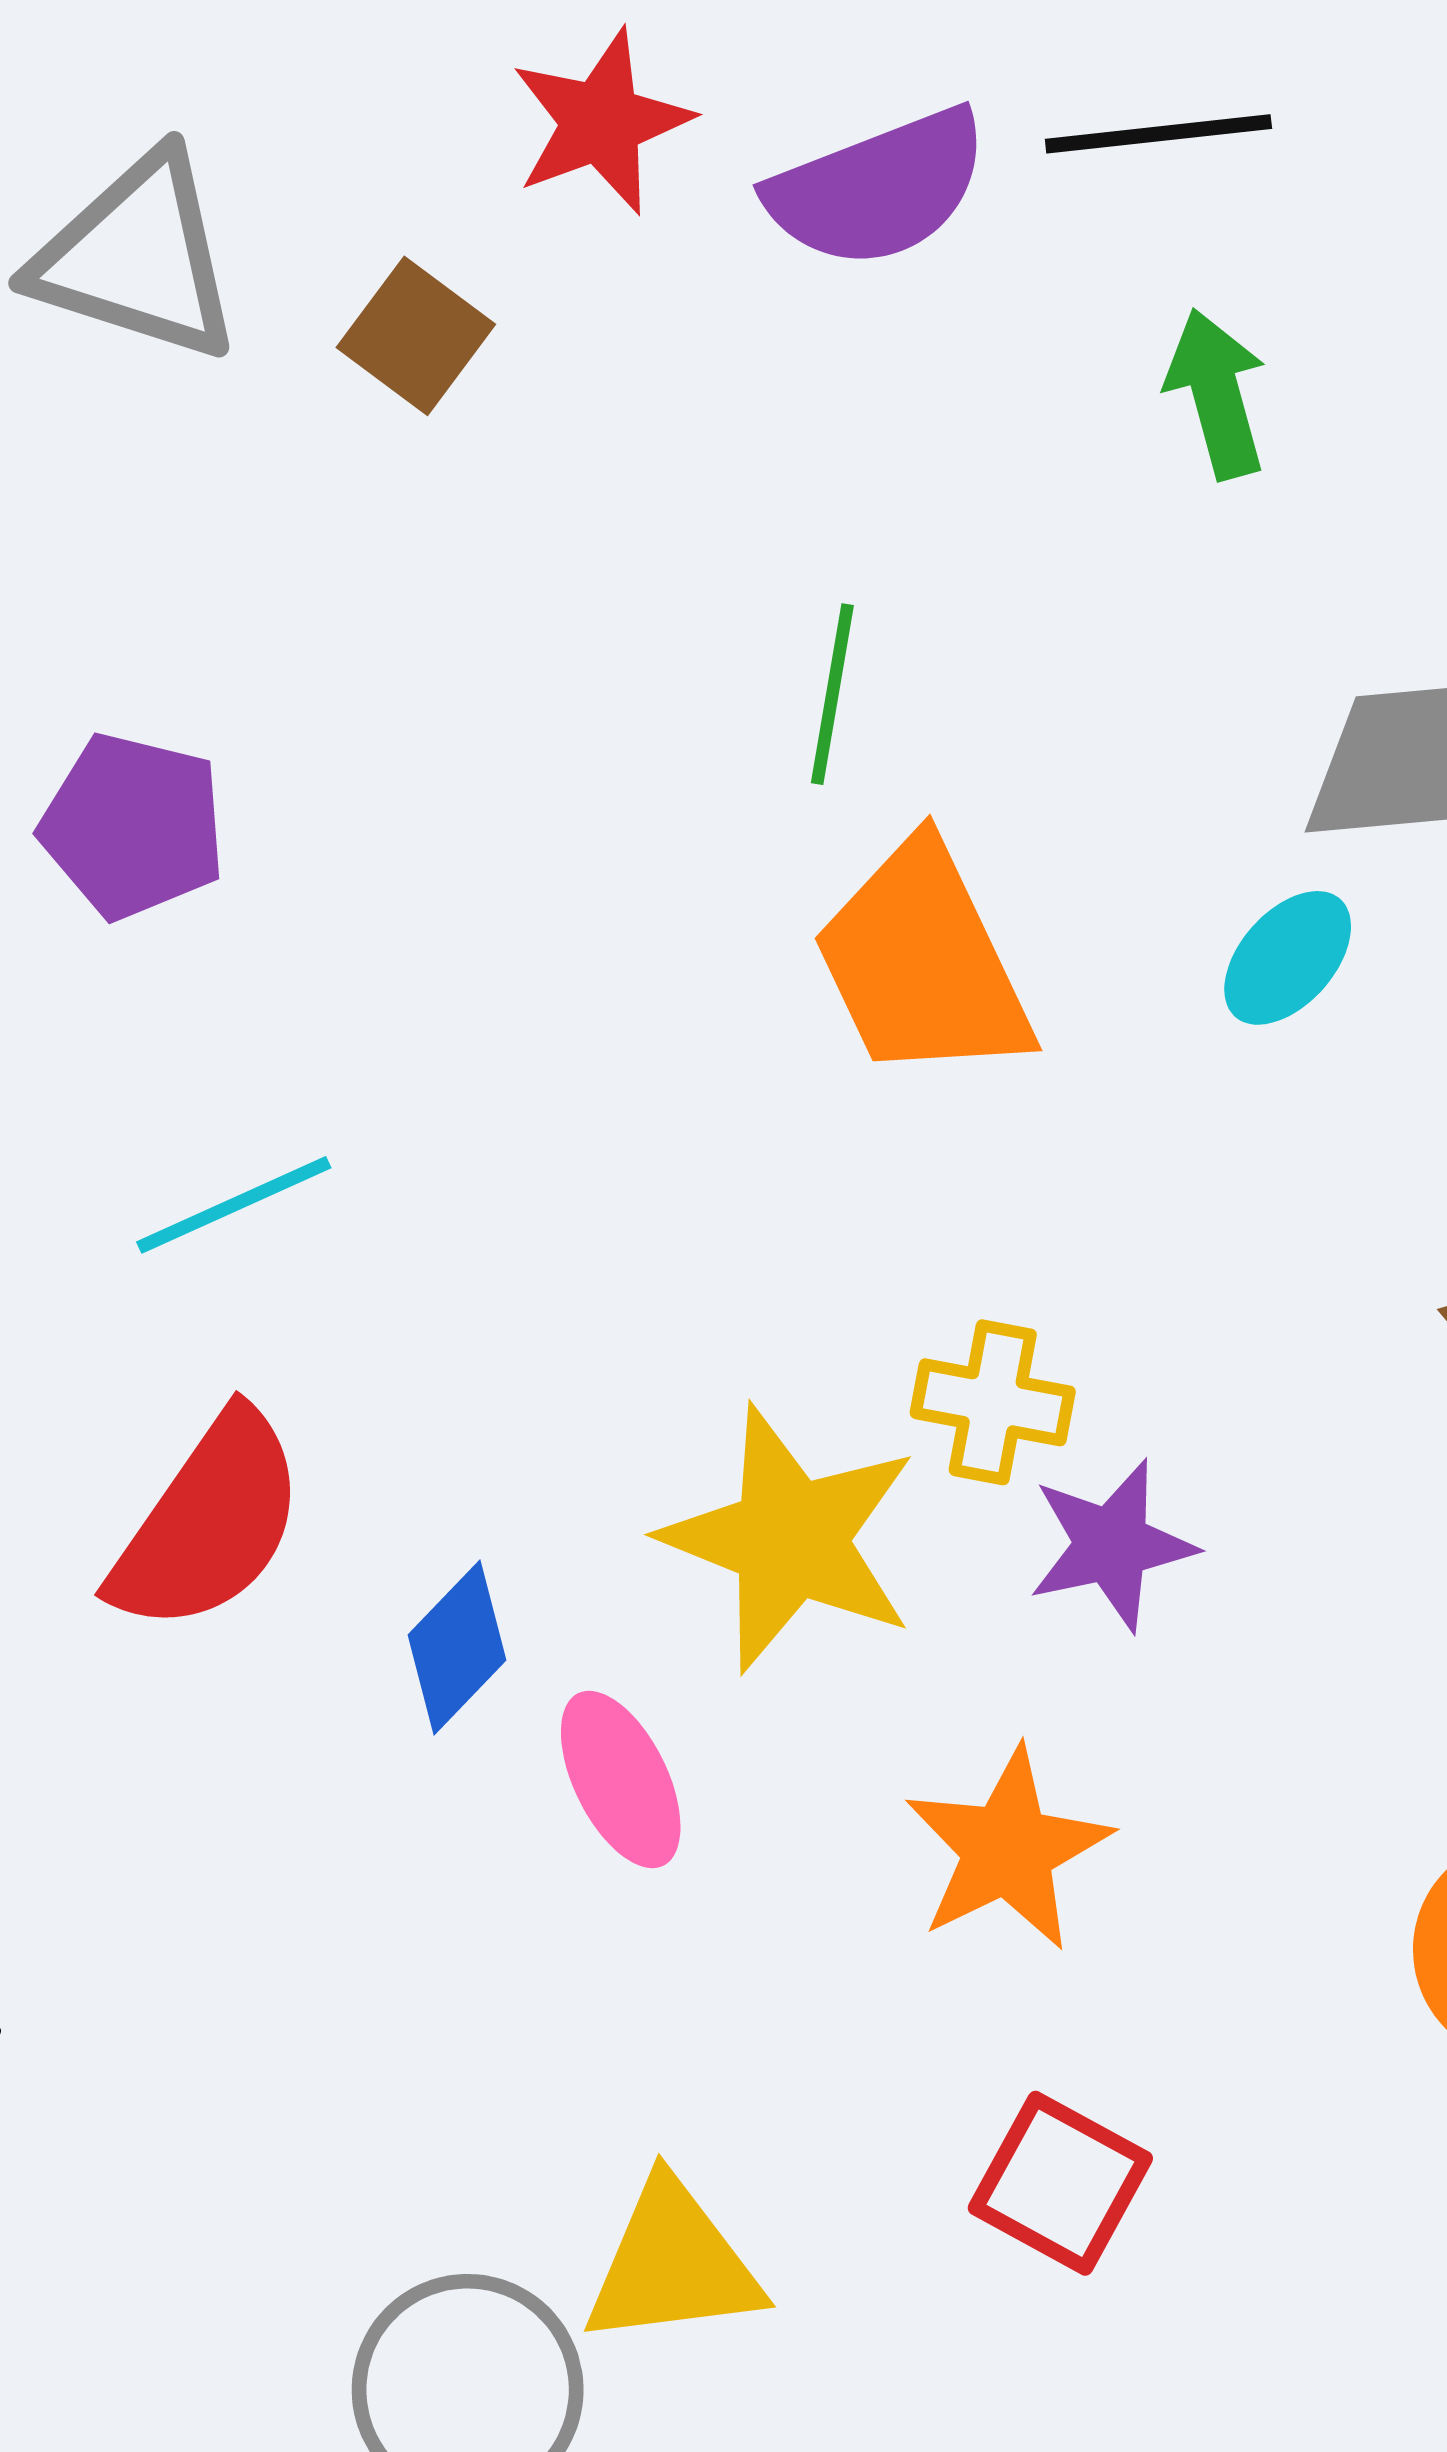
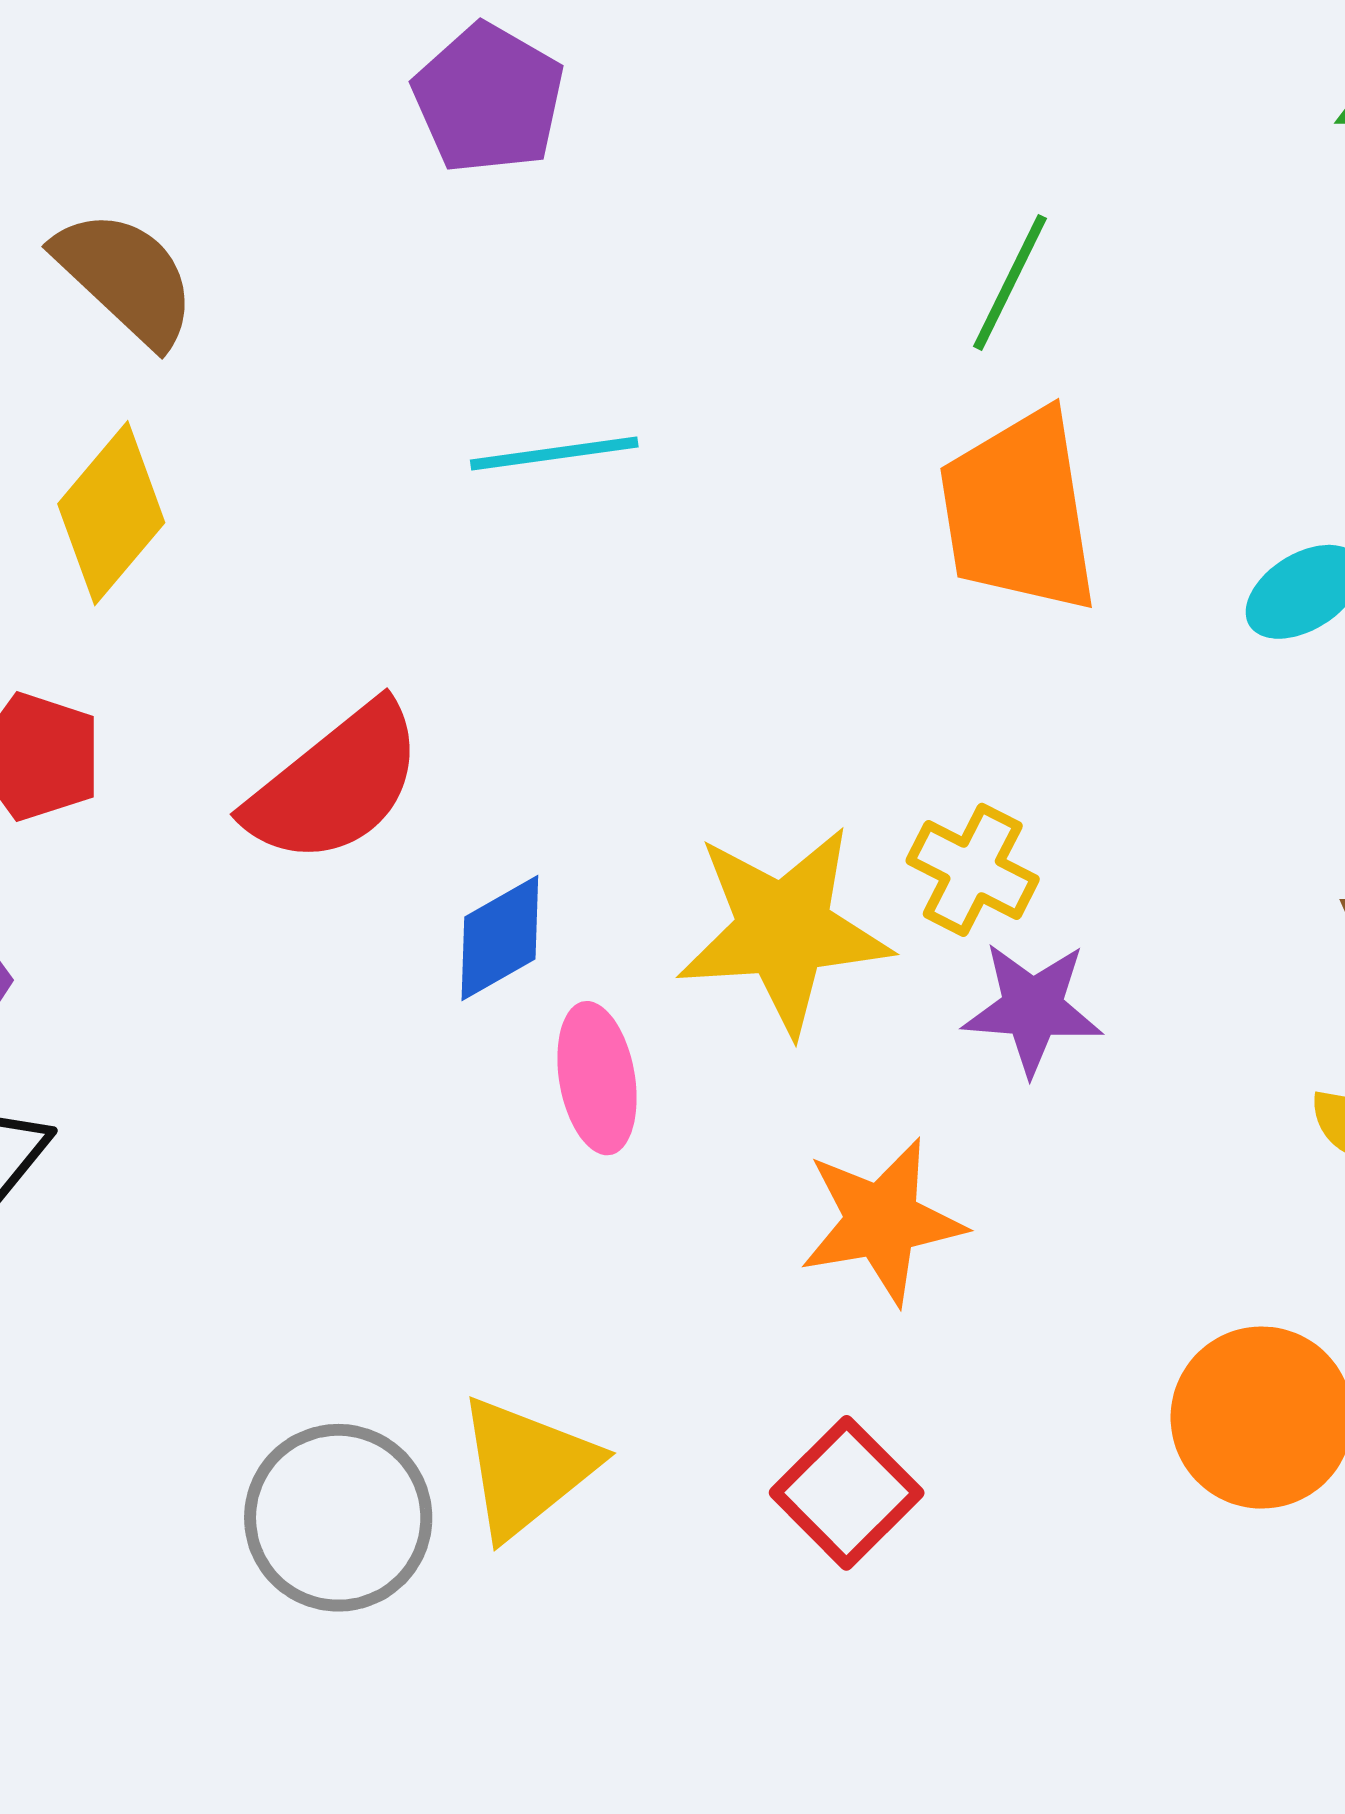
purple pentagon: (133, 826) -> (489, 99), moved
cyan line: (234, 1205) -> (554, 454), moved
yellow star: (790, 1539) -> (784, 930), turned 30
yellow triangle: (673, 2264) -> (527, 1467), turned -48

